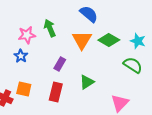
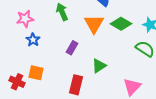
pink star: (27, 35) -> (25, 19), moved
red rectangle: (56, 92) -> (76, 85), moved

